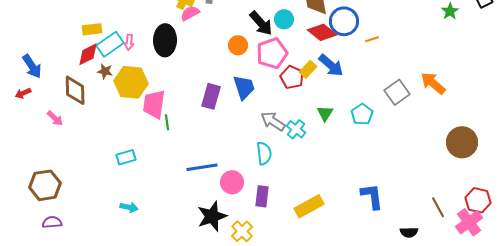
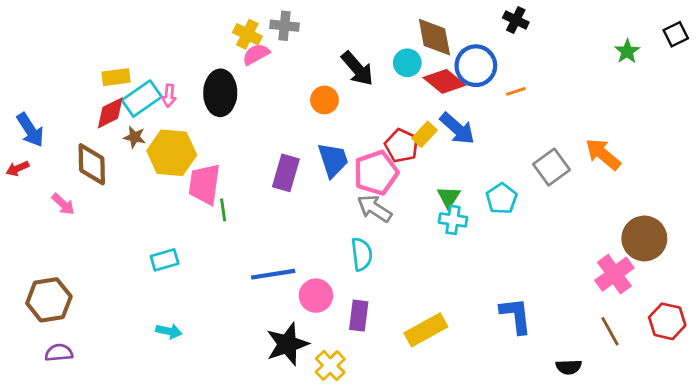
cyan circle: (284, 19) -> (407, 63), moved
pink pentagon: (272, 53) -> (376, 173), moved
cyan cross: (296, 129) -> (453, 220), moved, turned -30
pink cross: (469, 222) -> (614, 274), moved

